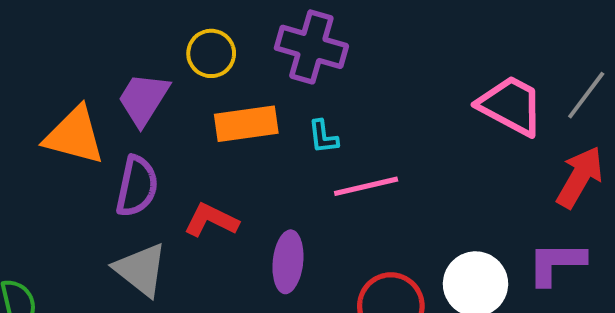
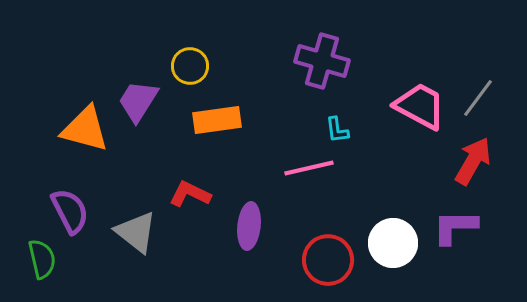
purple cross: (311, 47) -> (322, 61), moved
cyan L-shape: (323, 137) -> (337, 130), moved
purple semicircle: (137, 186) -> (70, 211), moved, turned -39

